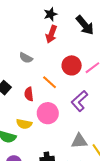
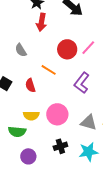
gray semicircle: (26, 58) -> (21, 50), turned 40
pink circle: (48, 113) -> (57, 114), moved
gray triangle: (79, 141) -> (89, 122), turned 30

